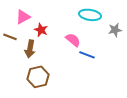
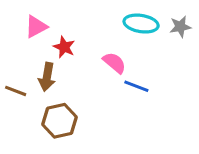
gray star: (115, 30) -> (180, 27), moved
brown line: (10, 37) -> (16, 91), moved

